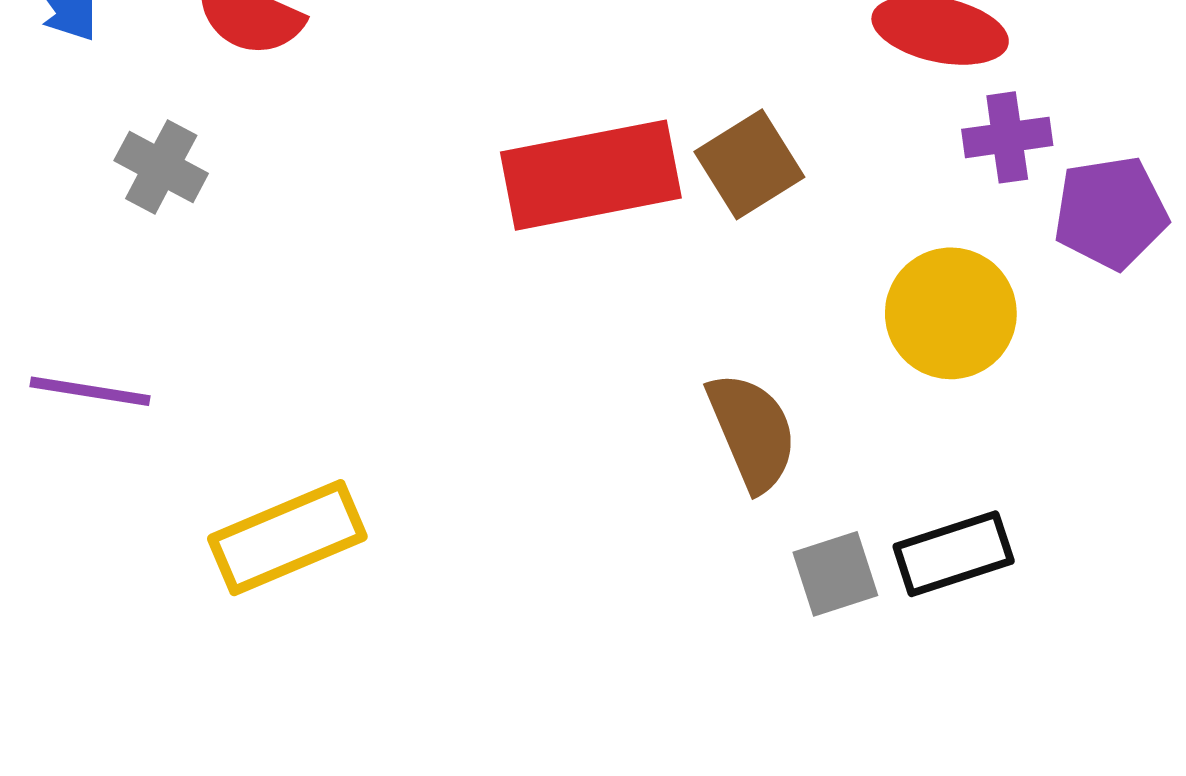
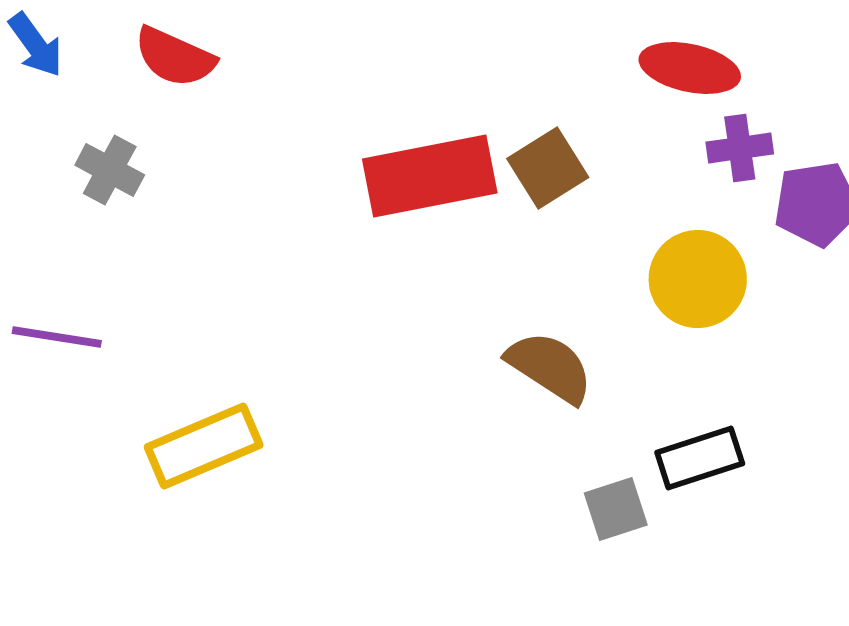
brown semicircle: (752, 432) -> (550, 367), turned -34
gray square: (835, 574) -> (616, 509), moved

